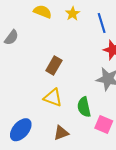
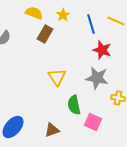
brown rectangle: (54, 65) -> (45, 34), moved
yellow triangle: (53, 98) -> (57, 77), moved, turned 36

